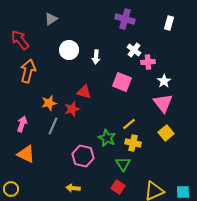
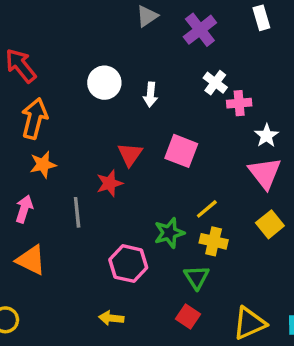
gray triangle: (51, 19) -> (147, 16), moved
purple cross: (125, 19) -> (200, 30), turned 36
white rectangle: (169, 23) -> (261, 18), moved, turned -32
pink square: (122, 82) -> (181, 151), moved
red triangle: (84, 92) -> (130, 154), turned 49
orange star: (49, 103) -> (43, 165), moved
gray line: (53, 126) -> (77, 212), turned -30
green star: (107, 138) -> (169, 233), turned 30

